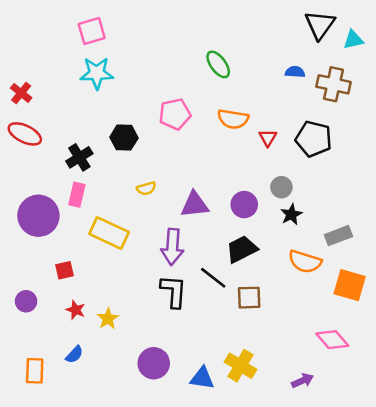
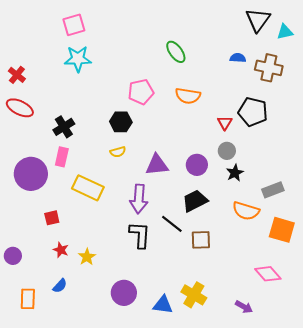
black hexagon: (124, 138) -> (121, 122), moved
red triangle: (268, 138) -> (225, 123), moved
purple circle: (26, 301) -> (13, 256), moved
purple arrow: (302, 381) -> (244, 307), turned 54

